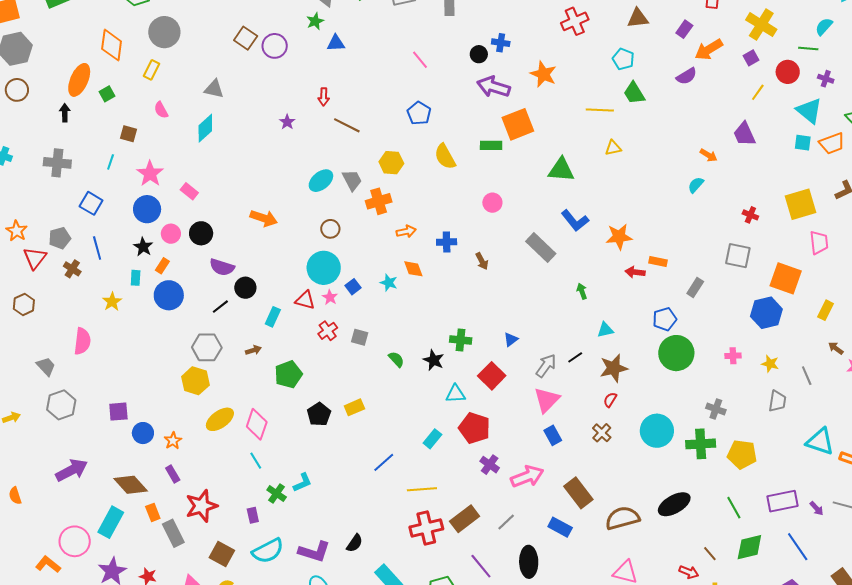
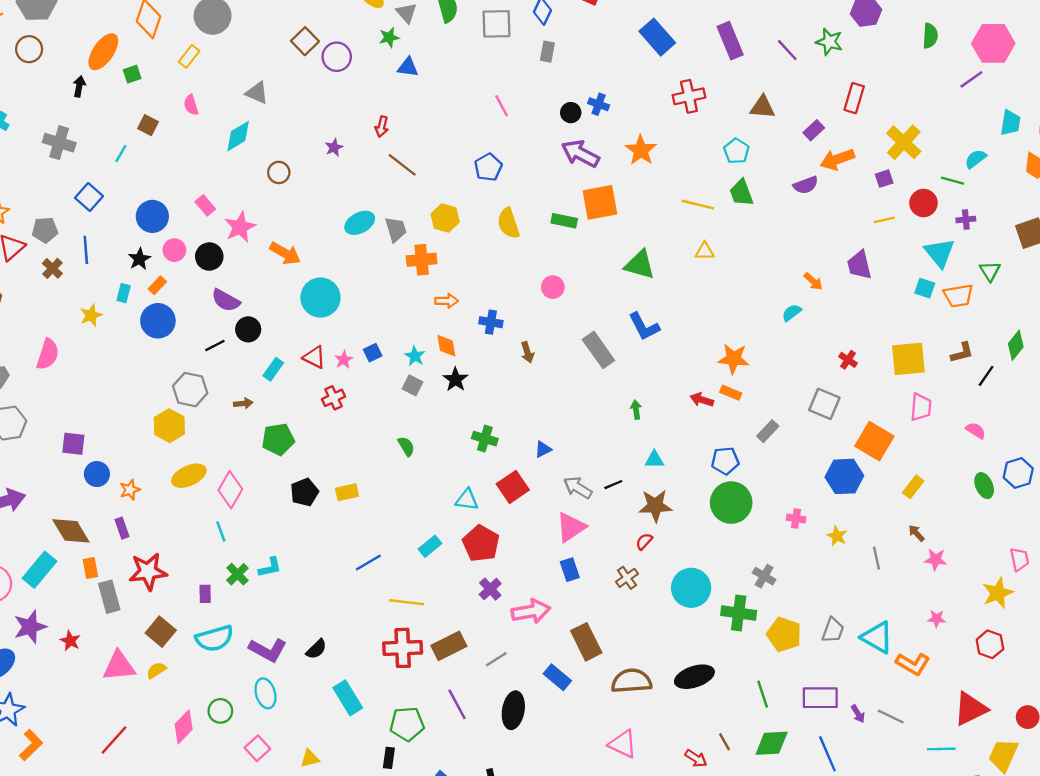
purple cross: (826, 79) -> (966, 219), turned -35
yellow line: (758, 92) -> (884, 220), turned 30
pink star: (150, 174) -> (240, 227), moved
brown circle: (330, 229) -> (279, 172), moved
orange star: (619, 237) -> (734, 359), moved
cyan circle: (324, 268) -> (320, 298), moved
gray square: (360, 337) -> (412, 385), moved
black star: (434, 360) -> (455, 379), moved
gray arrow: (546, 366) -> (578, 488), turned -105
gray trapezoid: (777, 401) -> (833, 630), moved

